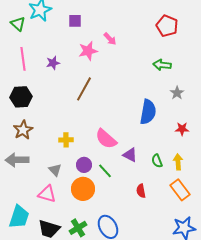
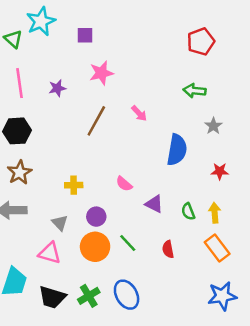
red pentagon: (167, 26) -> (201, 42), turned 30
pink arrow: (110, 39) -> (139, 113), moved
pink semicircle: (106, 139) -> (124, 184), size x0.6
green line: (105, 171) -> (128, 243), moved

